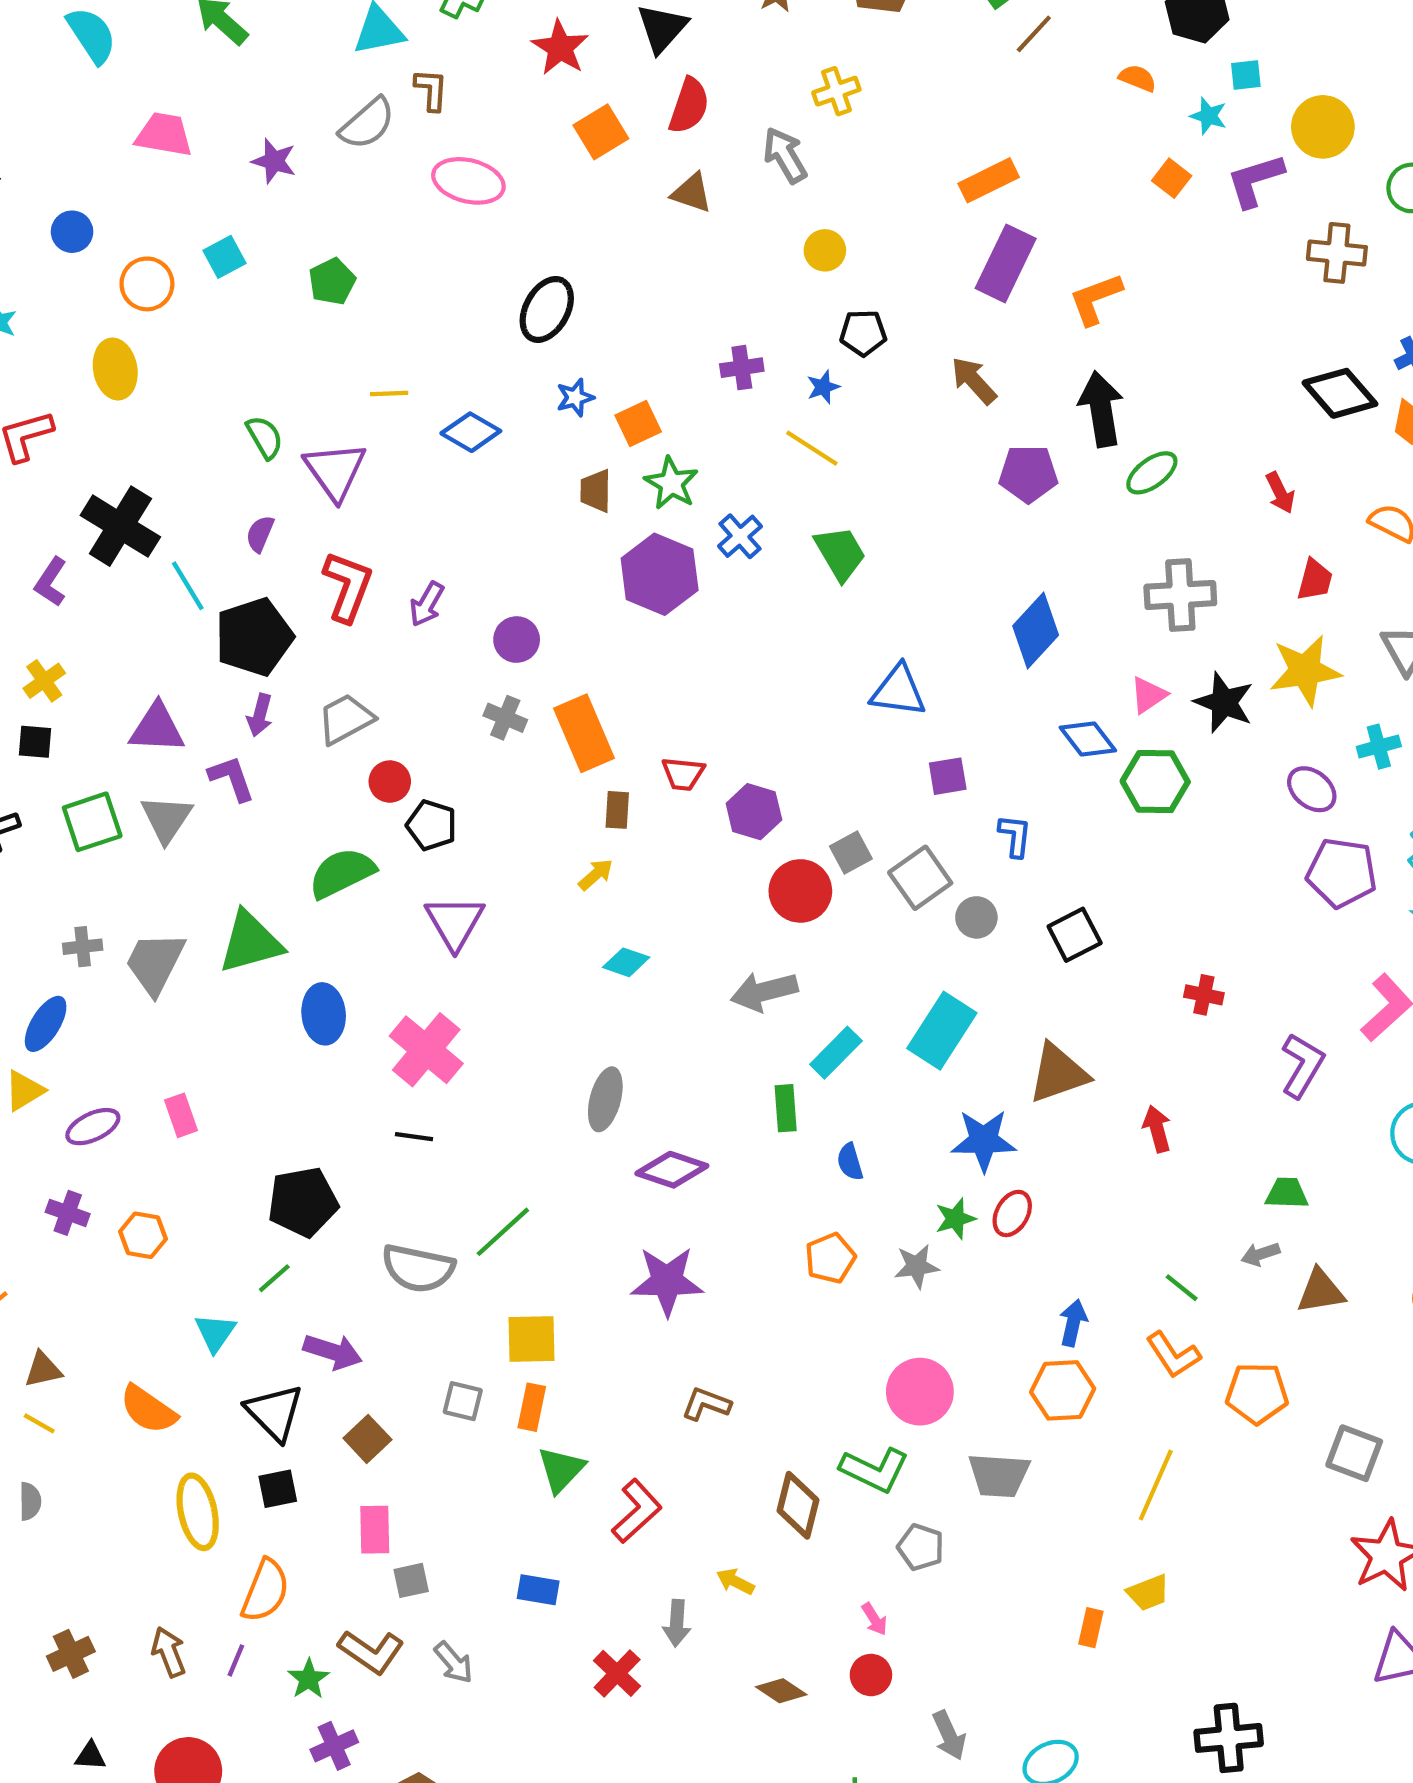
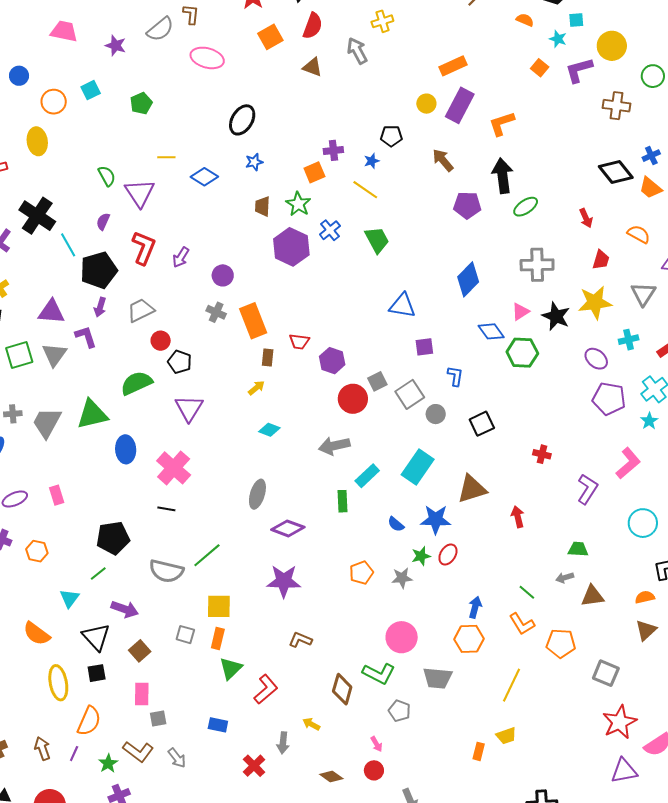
yellow circle: (825, 250) -> (426, 104), moved
orange square: (638, 424) -> (314, 172), moved
blue semicircle: (850, 1162) -> (396, 524), moved, turned -36

